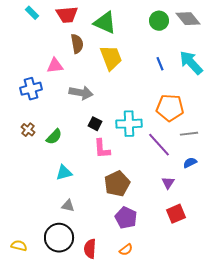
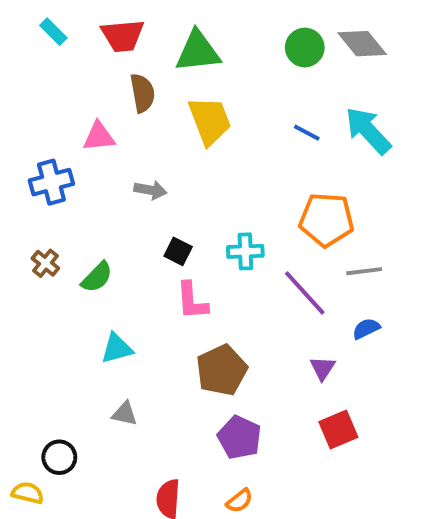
green triangle: (105, 23) -> (198, 51), turned -30
blue line: (160, 64) -> (307, 133), turned -40
gray arrow: (81, 93) -> (150, 190), size x0.7
cyan cross: (129, 124) -> (245, 251), size x0.7
black circle: (59, 238) -> (59, 457), moved, size x0.6

